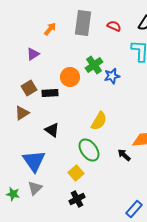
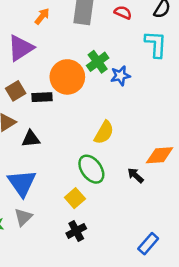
purple triangle: (33, 54) -> (21, 48), size x1.6
orange circle: (70, 77) -> (67, 77), size x1.4
black triangle: (52, 130) -> (31, 139), moved, turned -42

